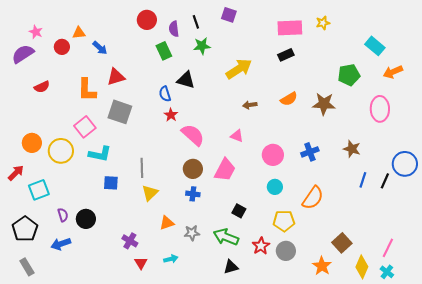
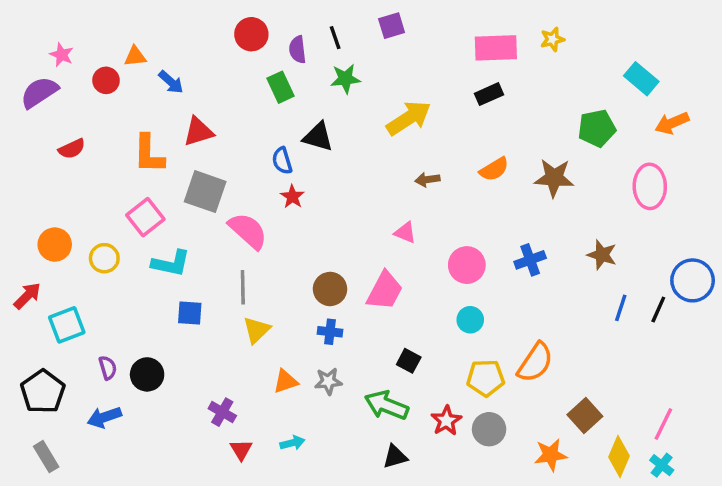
purple square: (229, 15) -> (392, 26), turned -35
pink semicircle: (193, 135) -> (248, 231), moved
yellow circle: (61, 151) -> (104, 258), size x0.7
orange semicircle: (313, 198) -> (535, 363), moved
gray star: (192, 233) -> (328, 381), moved
orange star: (322, 266) -> (551, 455), turned 30

